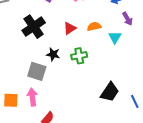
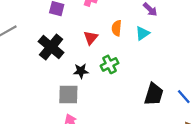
orange semicircle: (94, 26) -> (117, 28), turned -56
cyan triangle: (115, 37) -> (142, 33), turned 40

